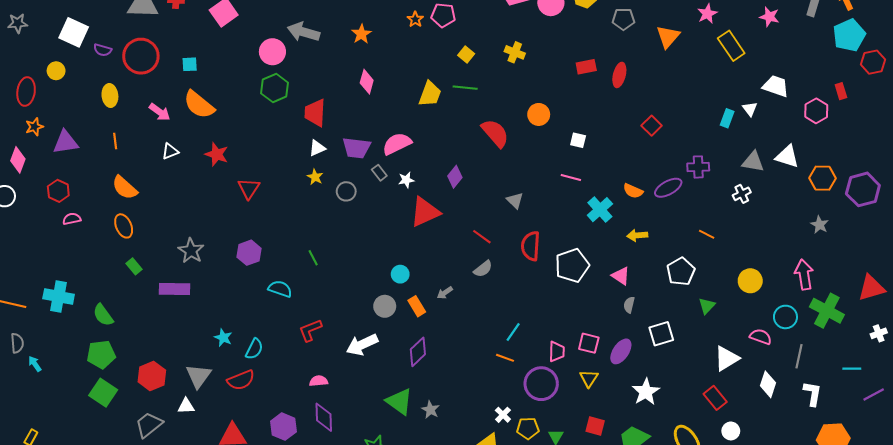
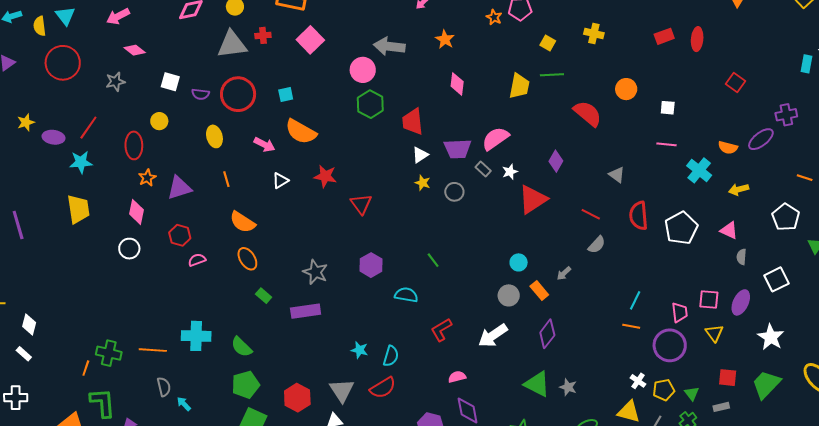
white square: (74, 32) -> (170, 82), size x0.7

